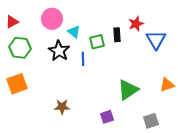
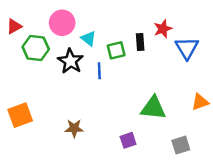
green hexagon: (20, 48) -> (36, 48), moved
orange square: (17, 84) -> (20, 115), moved
green triangle: (128, 90) -> (153, 108), turned 40

